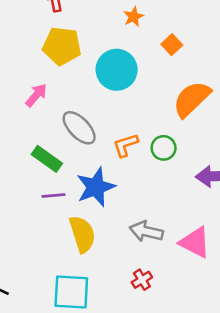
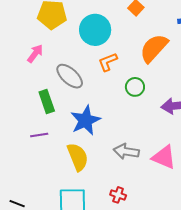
orange L-shape: (126, 145) -> (108, 62), moved
green rectangle: (47, 159) -> (47, 101), turned 40
purple line: (54, 196) -> (39, 135), moved
red cross: (142, 280) -> (118, 195), moved, turned -35

